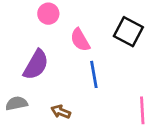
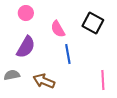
pink circle: (48, 14) -> (26, 13), moved
brown arrow: (61, 112) -> (44, 81), size x1.5

